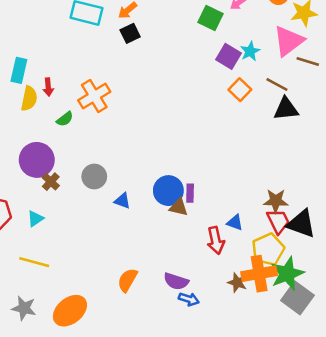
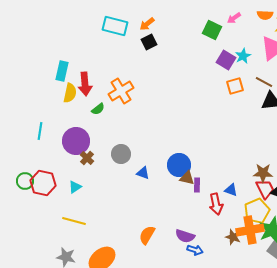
red arrow: (48, 87) -> (85, 84), size x1.6
orange square: (240, 90) -> (235, 86), turned 30
purple rectangle: (190, 193) -> (197, 185), moved

